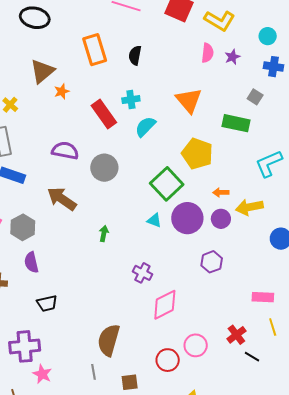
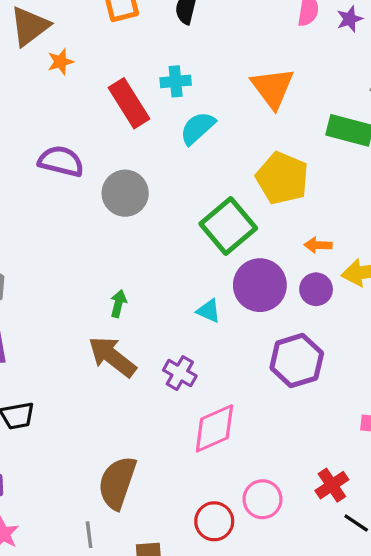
brown arrow: (62, 199) -> (112, 357), moved
cyan triangle: (154, 220) -> (209, 311), moved
purple hexagon: (212, 262) -> (297, 361), size x1.4

